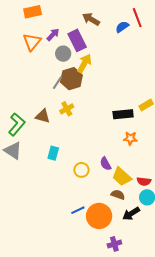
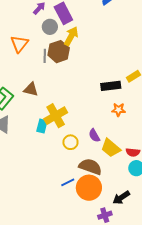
orange triangle: (32, 42) -> (19, 44), moved
gray line: (57, 83) -> (45, 56), turned -32
yellow cross: (67, 109) -> (56, 116), moved, size x1.6
brown semicircle: (118, 195) -> (90, 167), moved, size x1.6
black arrow: (131, 214) -> (121, 198), moved

